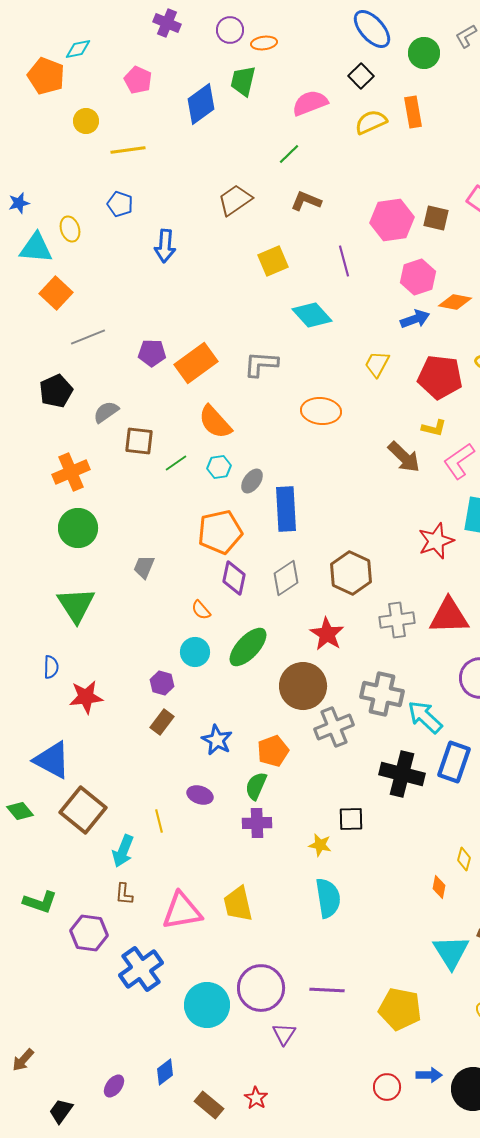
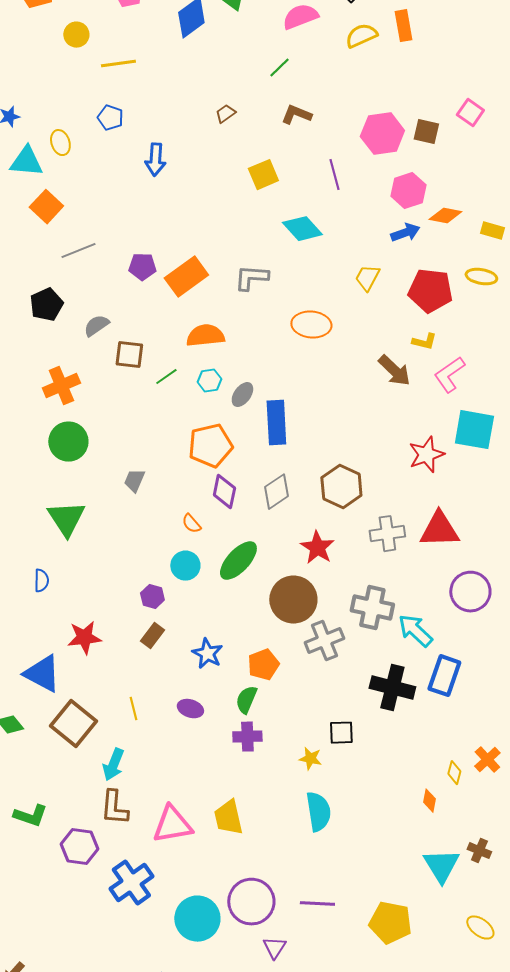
brown trapezoid: (235, 200) -> (225, 114), size x0.6
orange semicircle: (215, 422) -> (205, 336), turned 126
red star: (86, 697) -> (84, 638), moved
yellow line: (159, 821) -> (133, 709), moved
brown L-shape: (124, 894) -> (114, 808), size x1.6

